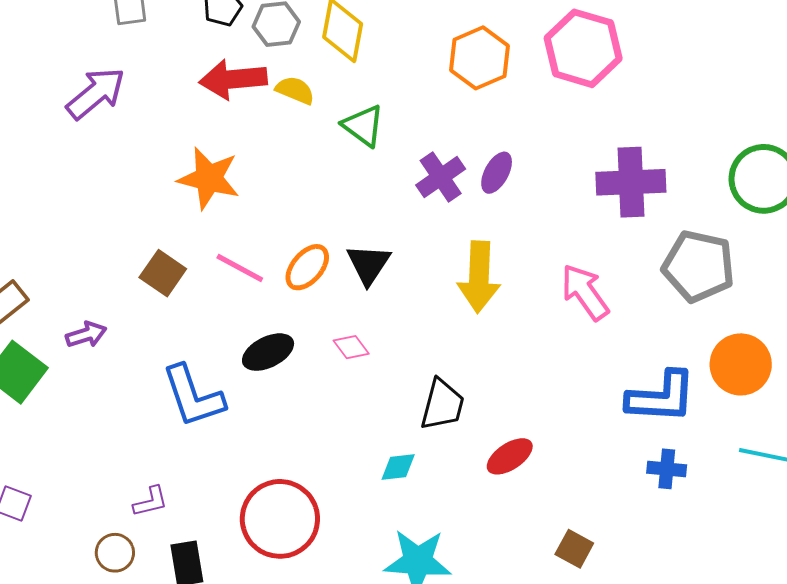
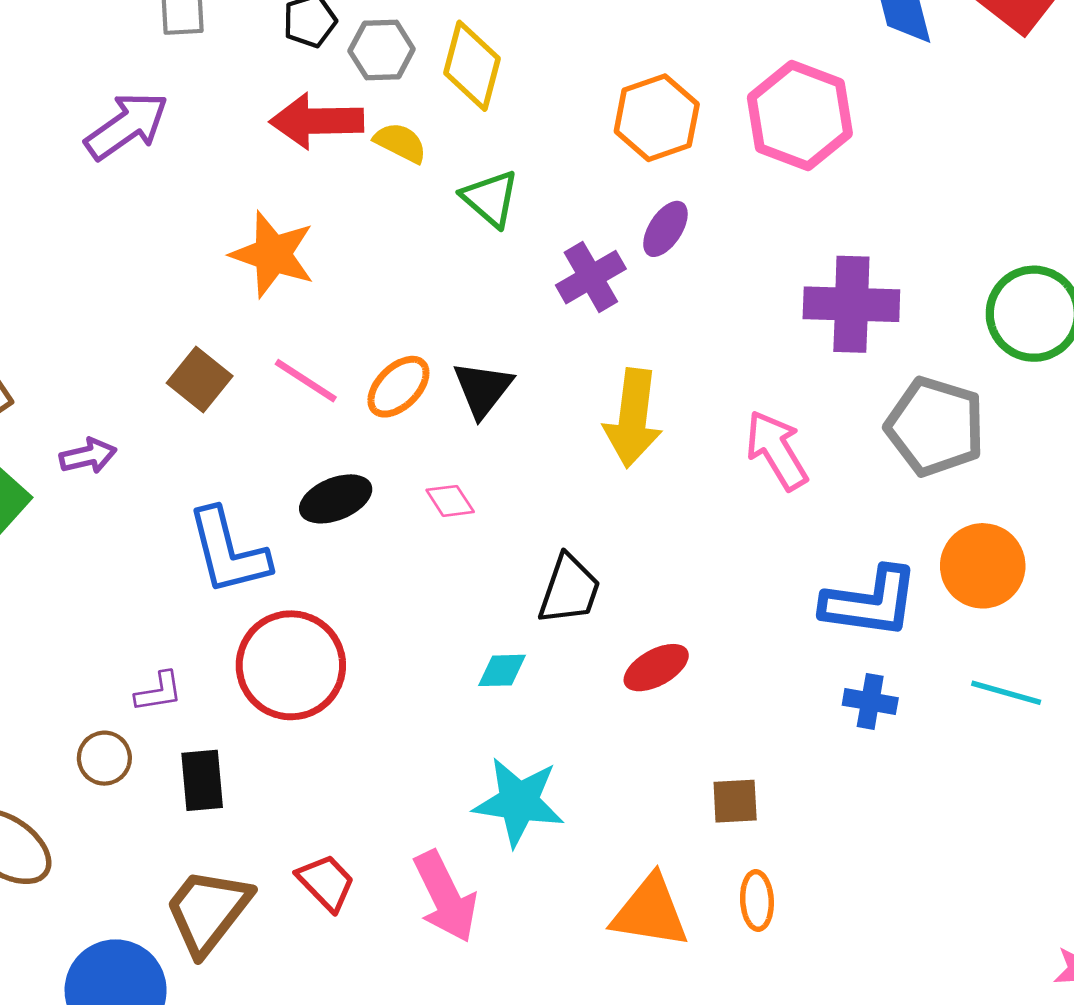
purple ellipse: (497, 173) -> (665, 229), moved
red circle: (280, 519) -> (291, 665), moved
brown square: (574, 549) -> (735, 801), turned -36

